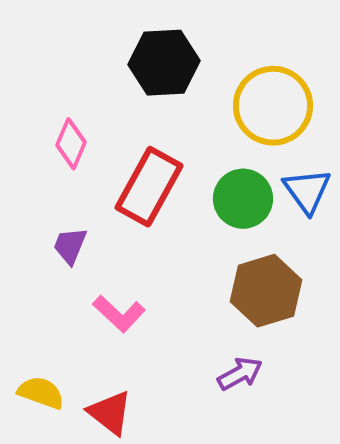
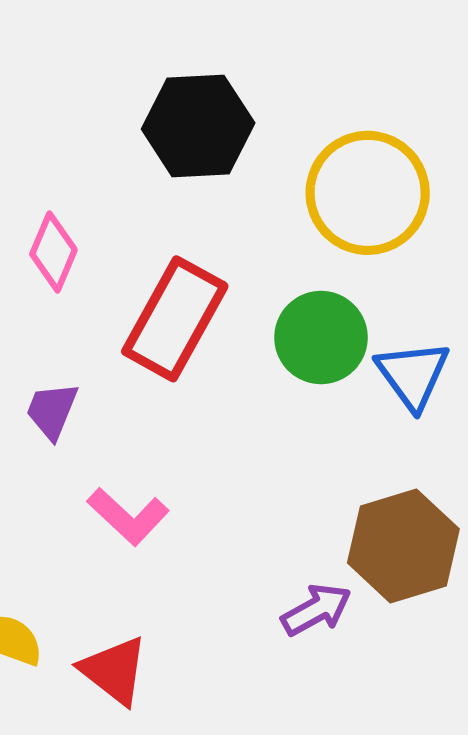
blue triangle: (307, 191) -> (413, 375), moved
brown hexagon: (266, 291) -> (403, 546), moved

